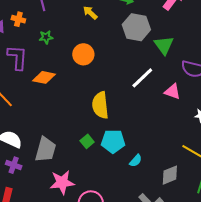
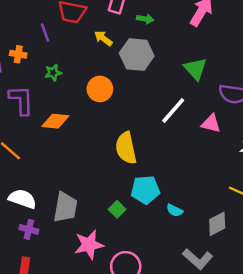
gray hexagon: (136, 27) -> (137, 55), moved
green square: (87, 141) -> (117, 209), moved
cyan semicircle: (136, 161) -> (175, 210), turned 80

